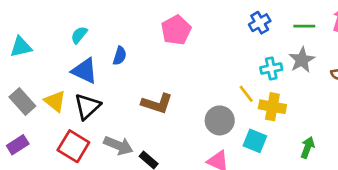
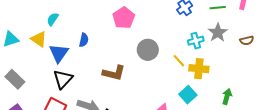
cyan semicircle: (79, 35) -> (53, 19), moved
blue triangle: (85, 71) -> (59, 53), turned 45
yellow triangle: (55, 101) -> (39, 39), moved
gray circle: (220, 120) -> (148, 50), moved
cyan square: (255, 141) -> (188, 95), turned 30

